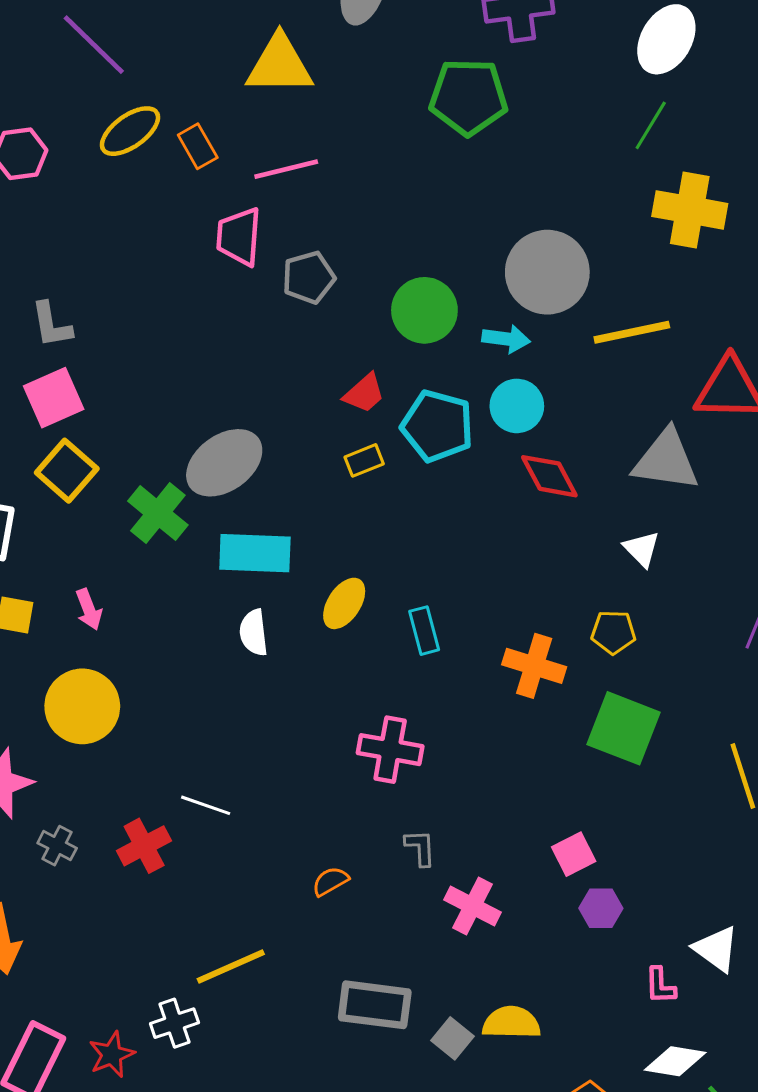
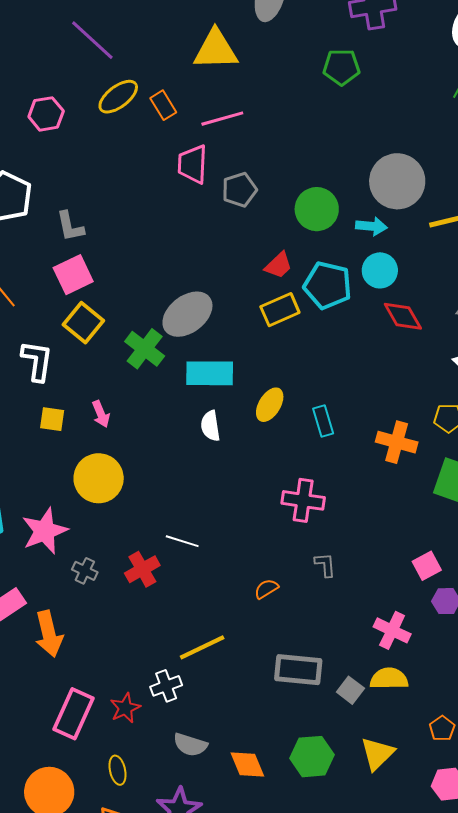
green pentagon: (468, 97) -> (341, 67), size x0.7
yellow rectangle: (364, 460) -> (280, 310), size x1.5
pink cross: (473, 906) -> (392, 630), moved

